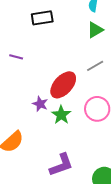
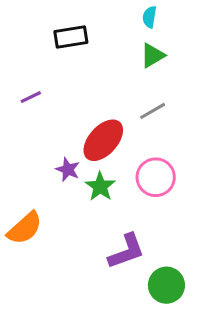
purple line: (16, 57) -> (31, 97), turned -40
purple L-shape: (61, 165) -> (126, 251), moved

